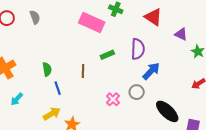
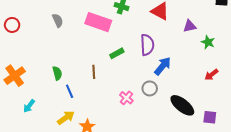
gray semicircle: (35, 17) -> (58, 20), moved
purple triangle: (181, 34) -> (190, 26), turned -32

